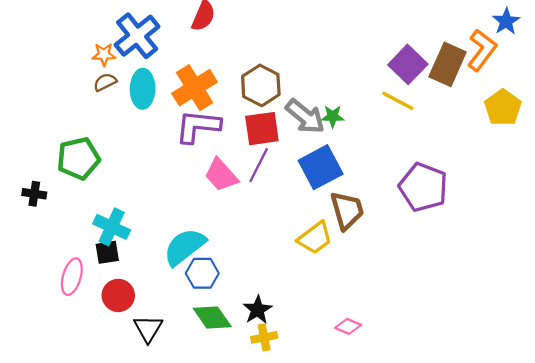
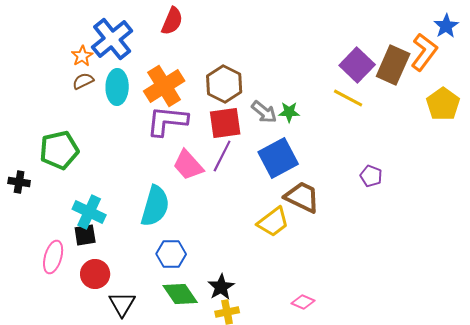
orange star: (104, 55) -> (82, 56), turned -30
gray arrow: (305, 116) -> (264, 112), size x0.7
purple pentagon: (423, 187) -> (371, 176), size x0.5
brown trapezoid: (347, 210) -> (302, 197), turned -48
cyan semicircle: (185, 247) -> (155, 206), moved, turned 144

